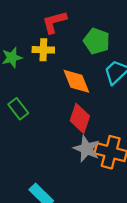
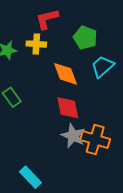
red diamond: (80, 118) -> (68, 108), turned -32

